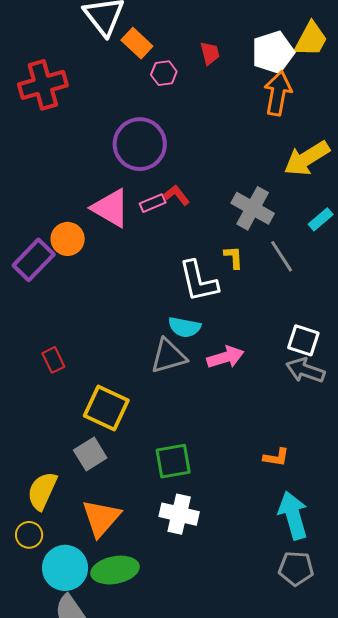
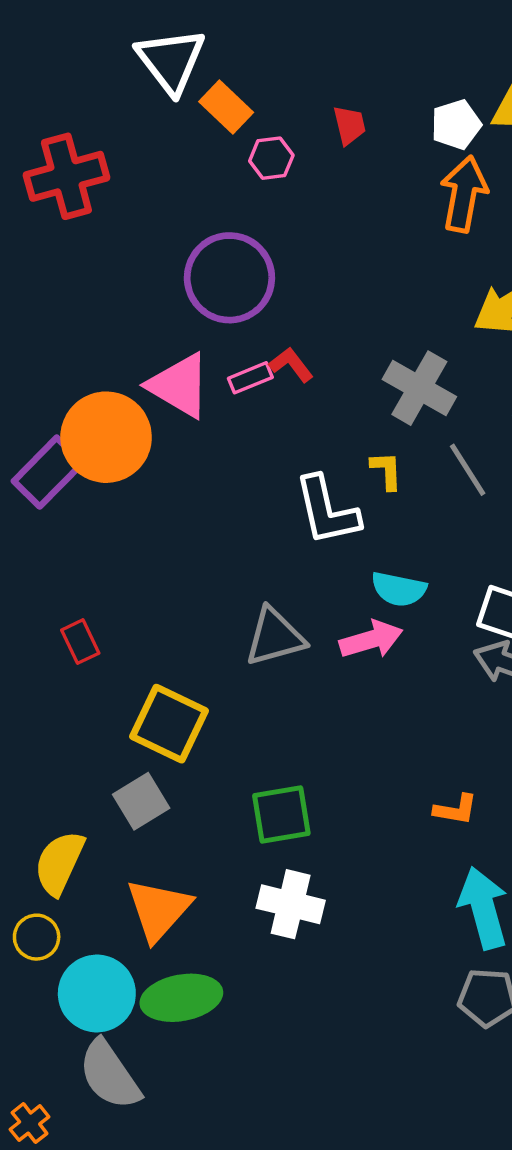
white pentagon: (273, 52) -> (456, 125), size x0.7
orange circle: (68, 239) -> (106, 437), size x1.6
cyan semicircle: (184, 327) -> (399, 589), moved

